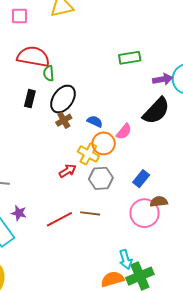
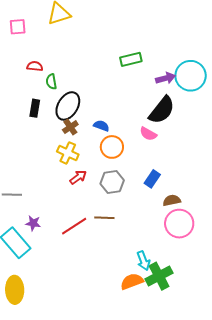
red semicircle: (33, 57) -> (35, 66), size x0.5
pink semicircle: (124, 132) -> (148, 134), moved, turned 84
yellow cross: (88, 154) -> (68, 153), moved
pink circle: (145, 213) -> (179, 224), moved

